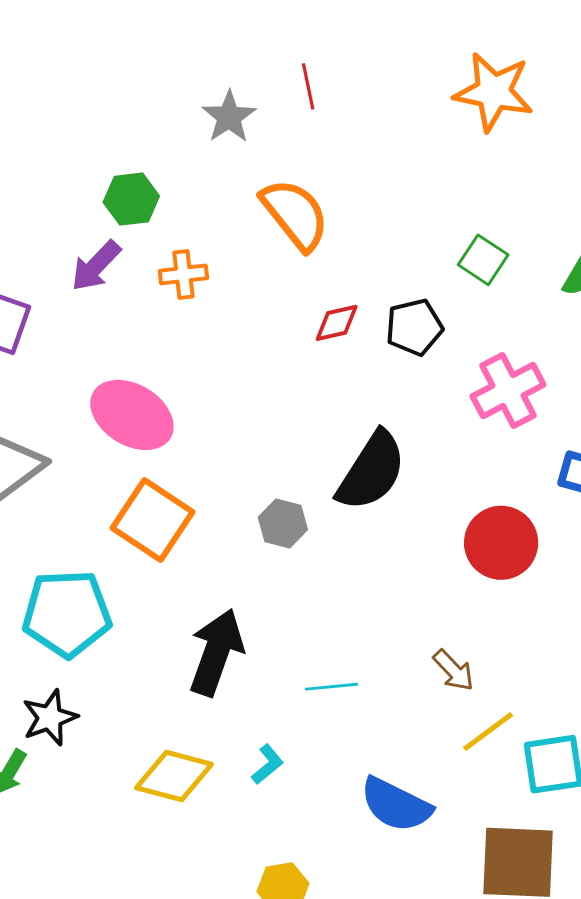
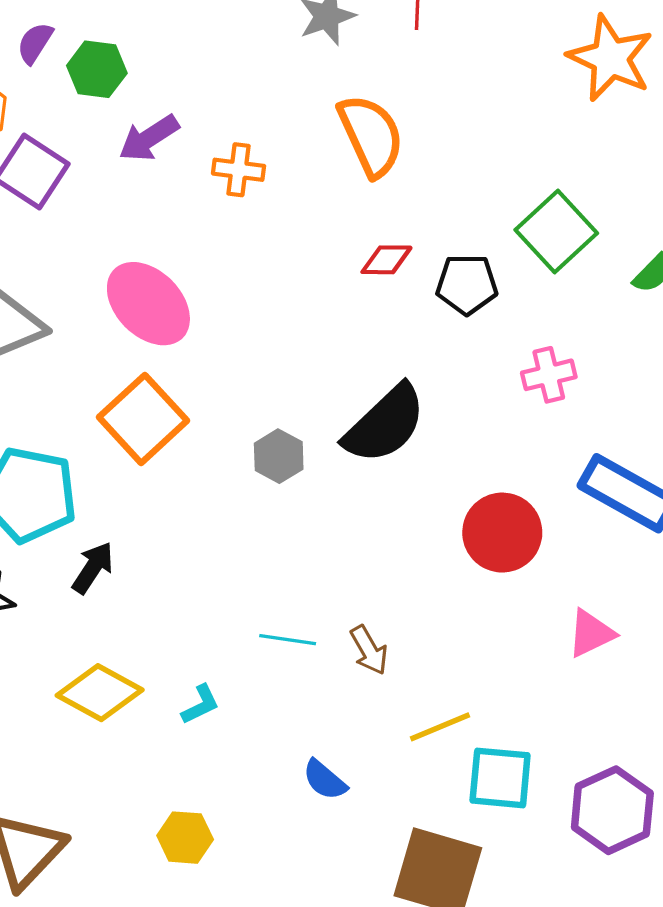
green hexagon: (131, 199) -> (97, 69), moved
green square: (483, 260) -> (556, 232), size x1.5
pink cross: (508, 391) -> (549, 375), size x0.7
black arrow: (216, 652) -> (93, 568), moved, size x0.6
brown arrow: (453, 670) -> (369, 650), moved
blue semicircle: (396, 805) -> (325, 780), size x0.6

